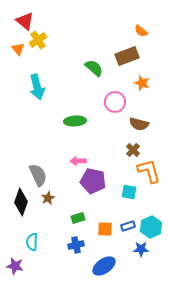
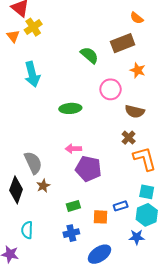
cyan square: (129, 192) -> (147, 192), moved
blue rectangle: (128, 226) -> (121, 206), moved

